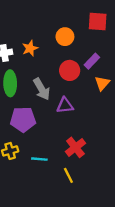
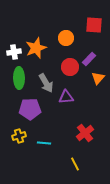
orange star: (30, 48) -> (36, 48), size x1.5
red cross: (75, 147) -> (85, 133), moved
yellow line: (68, 175) -> (75, 164), moved

